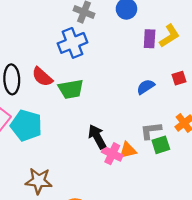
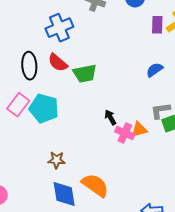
blue cross: (72, 43) -> (59, 28), moved
black arrow: (97, 137) -> (110, 117), size x0.7
brown star: (39, 181) -> (57, 160), size x0.7

